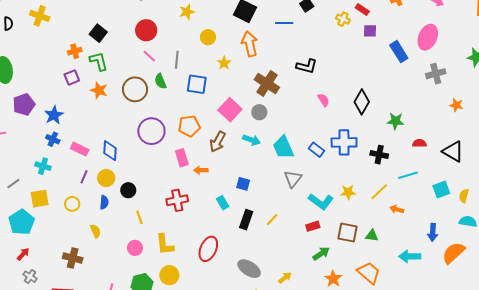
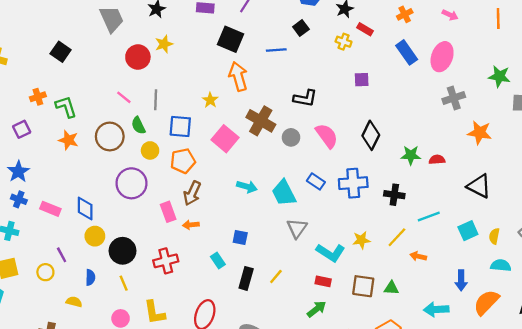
red circle: (146, 30) -> (138, 57), moved
purple square: (370, 31) -> (362, 80), moved
black square: (98, 33) -> (61, 52), moved
yellow circle: (208, 37) -> (150, 150), moved
blue rectangle: (399, 52) -> (407, 52), moved
purple square: (72, 77) -> (22, 129), moved
pink semicircle: (324, 100) -> (327, 136), size x1.6
orange star: (456, 105) -> (480, 133), size x1.5
pink square: (230, 110) -> (225, 139), moved
gray circle: (259, 112) -> (291, 137), moved
orange pentagon: (189, 126) -> (183, 161), moved
brown arrow: (218, 142) -> (192, 193), moved
red semicircle: (419, 143) -> (437, 160), moved
blue rectangle: (317, 150) -> (316, 181), moved
purple line: (84, 177) -> (62, 255), moved, turned -48
yellow circle: (106, 178) -> (95, 236), moved
black circle: (128, 190) -> (123, 251), moved, size x1.5
blue semicircle: (104, 202) -> (90, 277), moved
red rectangle: (313, 226) -> (323, 281), turned 32
yellow semicircle: (95, 231) -> (74, 302), turned -48
green arrow: (321, 254) -> (317, 309), moved

